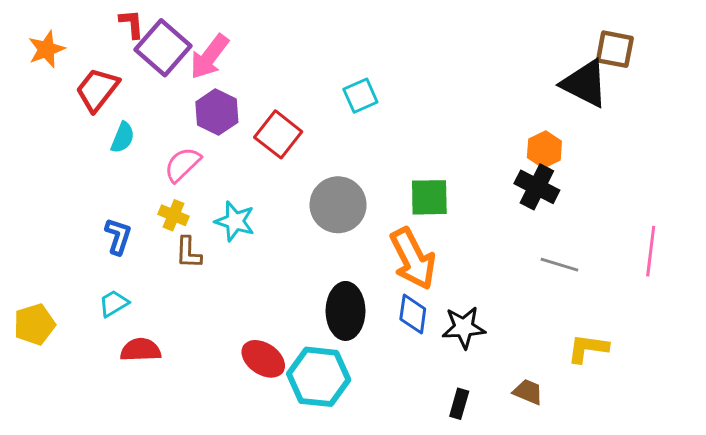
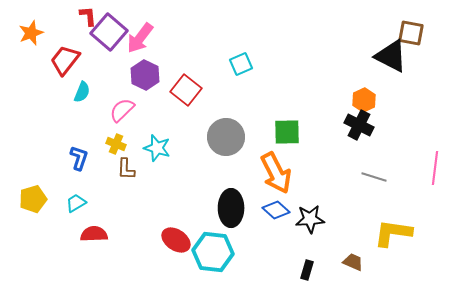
blue diamond: (413, 314) -> (276, 210), turned -56
yellow pentagon: (34, 324) -> (33, 199), moved
yellow L-shape: (588, 348) -> (393, 233), size x1.4

